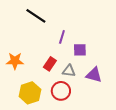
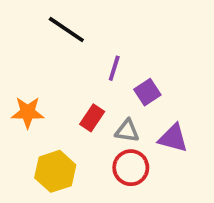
purple square: (80, 50) -> (147, 92), turned -32
red circle: (61, 91) -> (131, 168), moved

